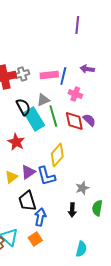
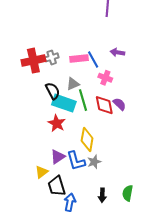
blue line: (63, 76) -> (93, 60), turned -42
cyan rectangle: (34, 119) -> (64, 103), turned -40
red star: (16, 142) -> (57, 123), moved
yellow diamond: (57, 155) -> (87, 140), turned -30
yellow triangle: (11, 177) -> (42, 172), moved
gray star: (82, 188) -> (94, 162), moved

